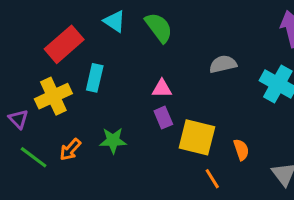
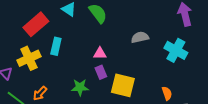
green star: (113, 140) -> (80, 87), moved
orange semicircle: (241, 150) -> (167, 93), moved

